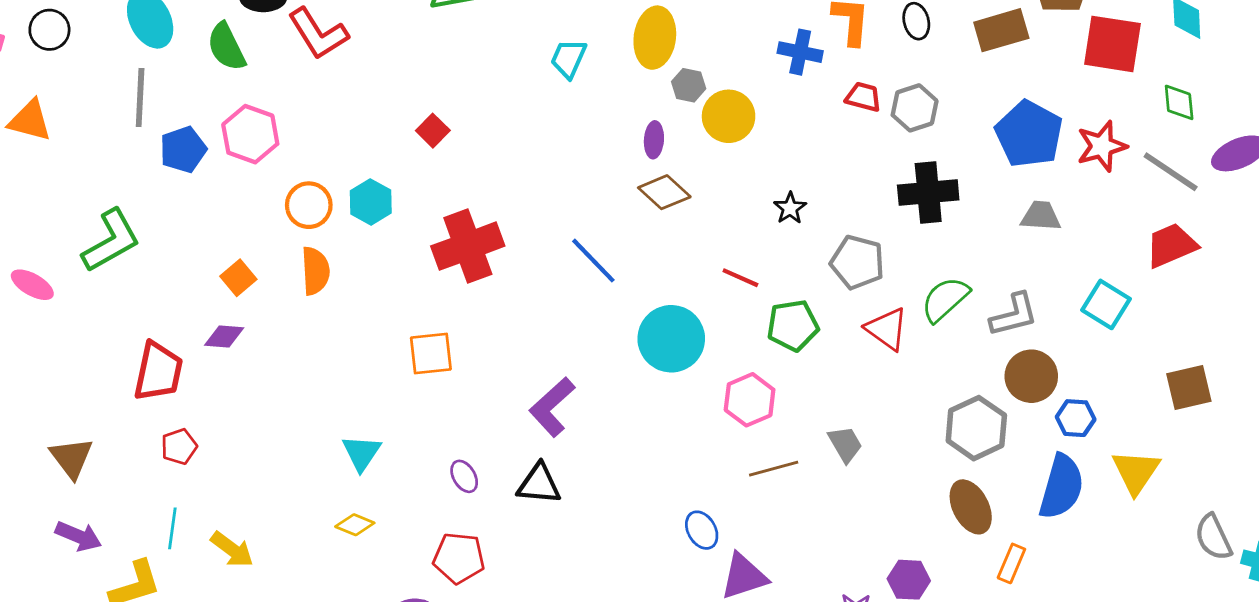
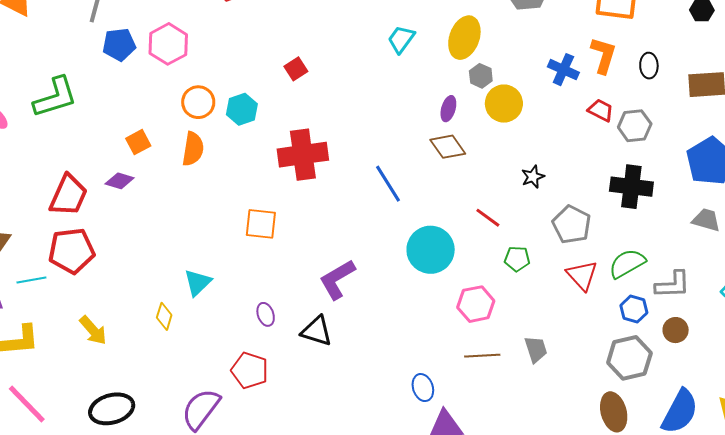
green pentagon: (793, 325) -> (517, 259), size x0.7
brown circle: (1031, 376) -> (676, 330), size x0.7
blue hexagon: (1076, 418) -> (634, 309), moved
red pentagon: (179, 447) -> (72, 251), size x1.8
yellow diamond: (355, 525) -> (164, 316), moved, turned 72
cyan line: (172, 528) -> (31, 280), moved, turned 60

